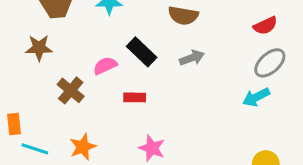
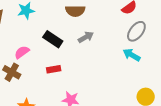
pink semicircle: (105, 66) -> (22, 52), moved
cyan arrow: (256, 97) -> (132, 55), turned 66

